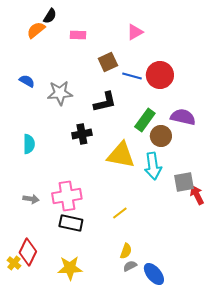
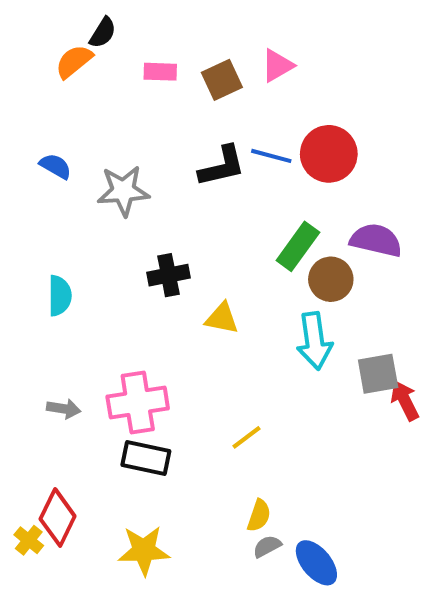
brown square: (108, 62) -> (222, 80), moved
black L-shape: (105, 102) -> (222, 166), moved
yellow triangle: (121, 155) -> (222, 318), moved, size x0.6

